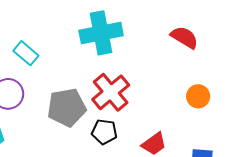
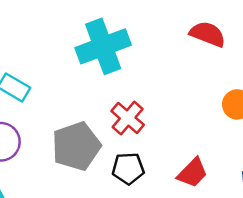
red cross: (111, 92) -> (128, 118), size x0.7

